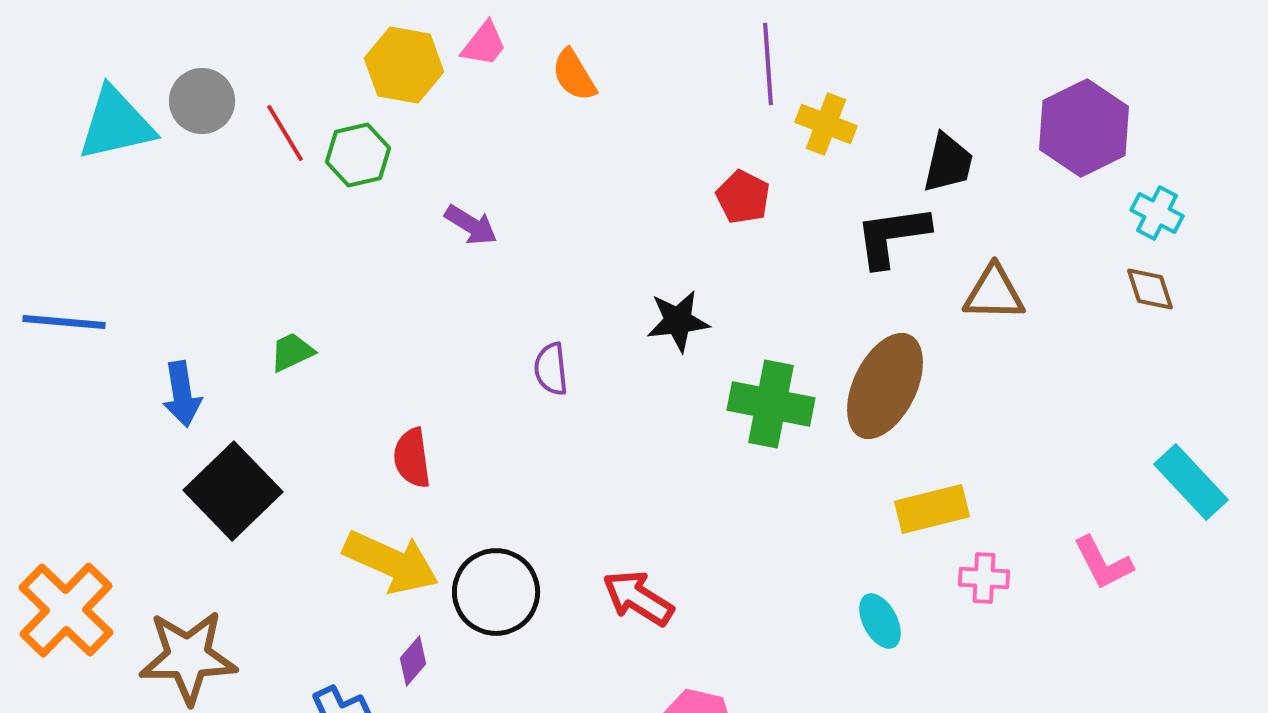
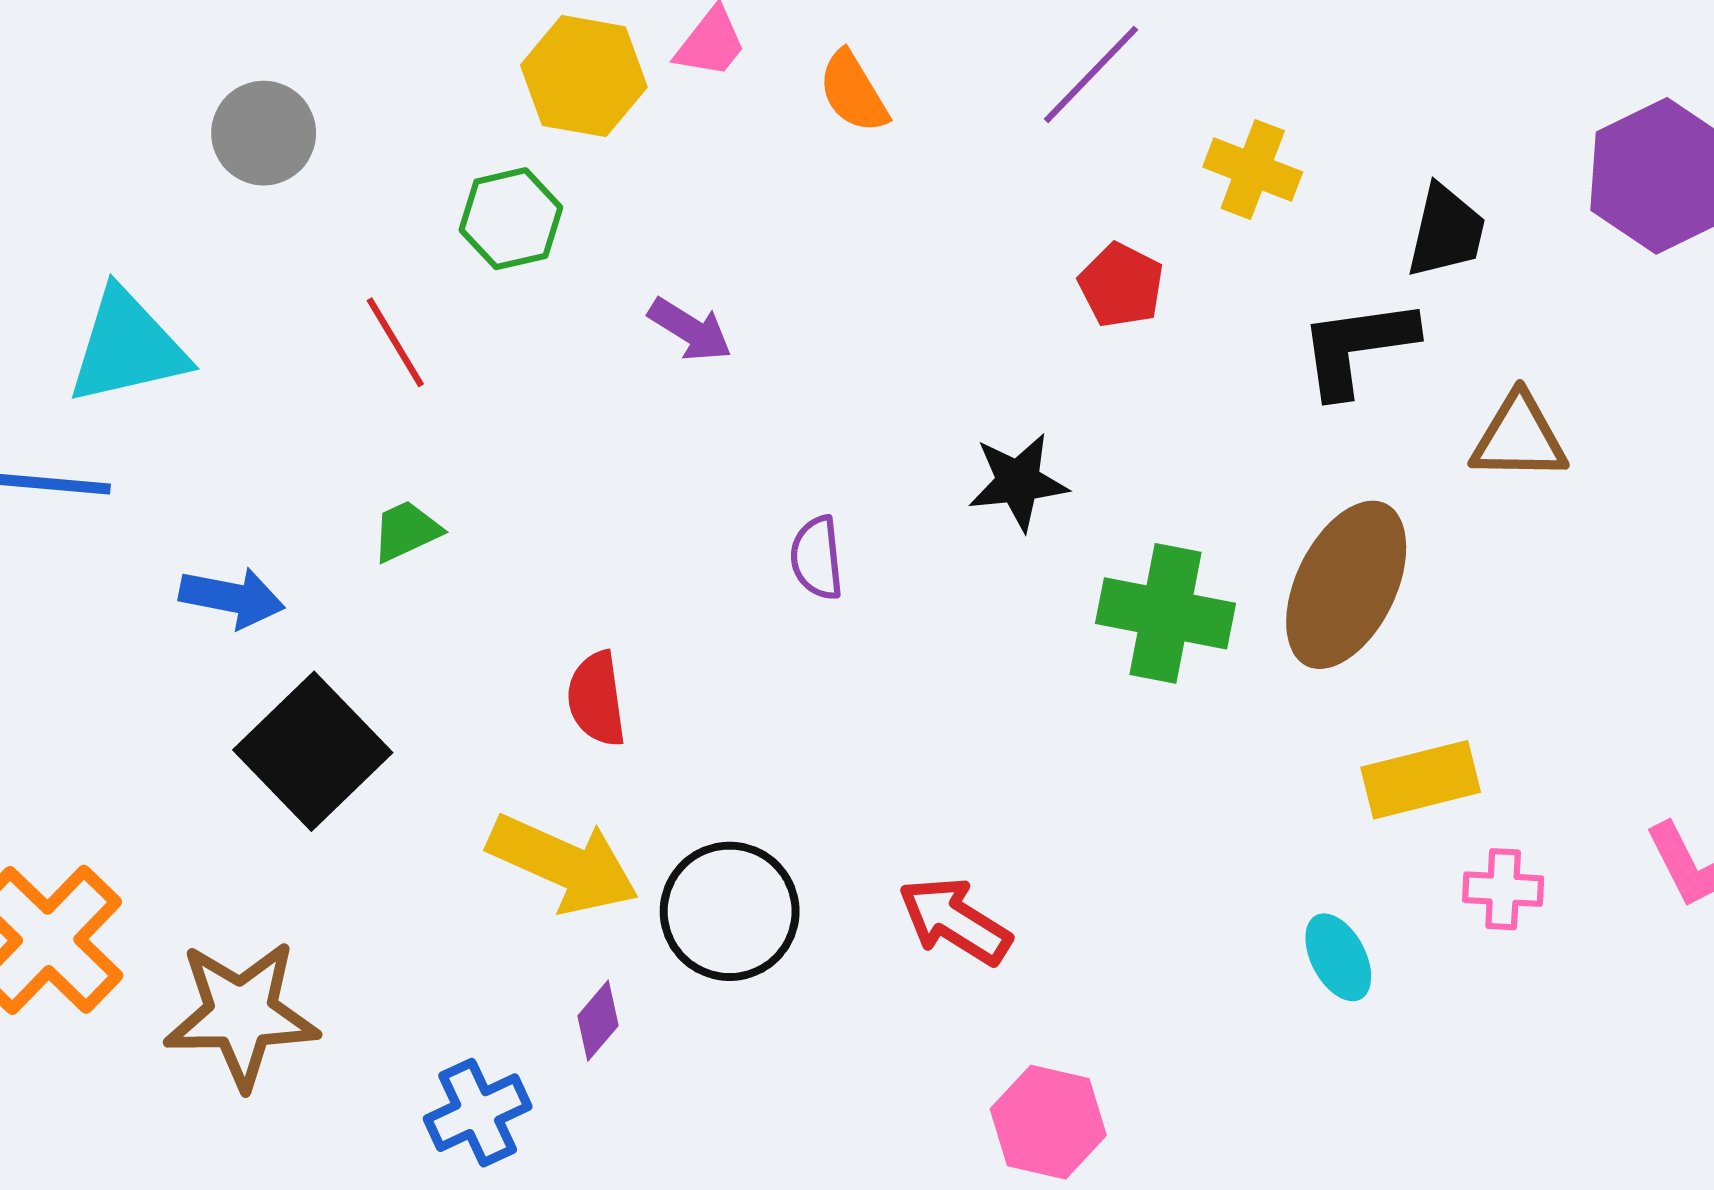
purple line: (768, 64) -> (1091, 74), moved, turned 48
cyan triangle: (116, 124) -> (127, 347), moved
red line: (285, 133) -> (395, 342), moved
blue arrow: (182, 394) -> (232, 598), turned -70

